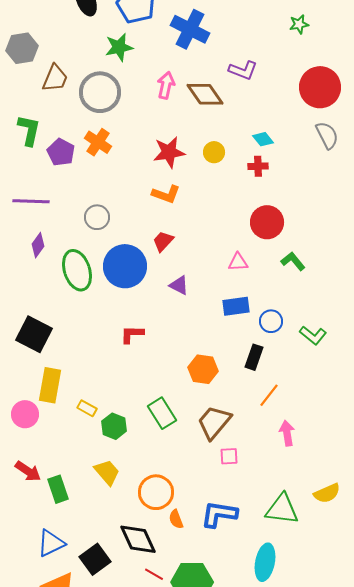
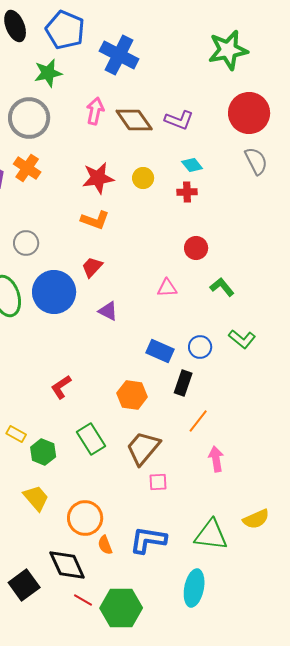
green star: (299, 24) -> (228, 50), size x2.0
purple L-shape: (243, 70) -> (179, 120), moved
red circle: (267, 222) -> (196, 248), size x0.7
blue rectangle: (236, 306) -> (160, 351), moved, turned 32
red L-shape: (132, 334) -> (61, 387), moved, turned -35
green L-shape: (313, 335) -> (242, 339), moved

